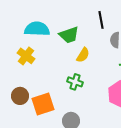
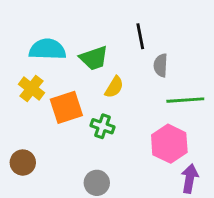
brown circle: (20, 96) -> (23, 163), moved
orange square: (43, 104) -> (66, 107), moved

